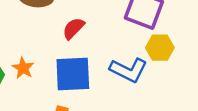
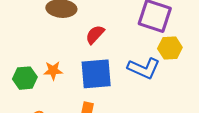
orange star: (23, 68) -> (53, 71), turned -30

